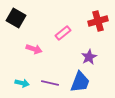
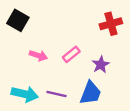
pink rectangle: (63, 33) -> (71, 54), moved
cyan arrow: (22, 83) -> (25, 94), size x1.6

